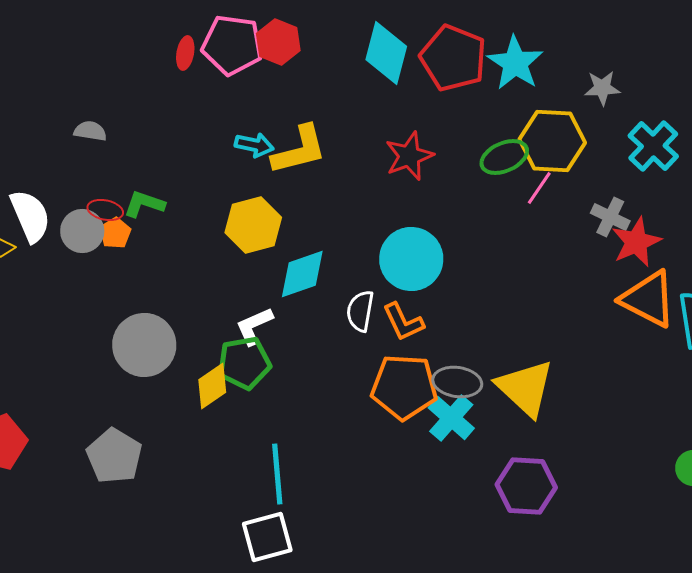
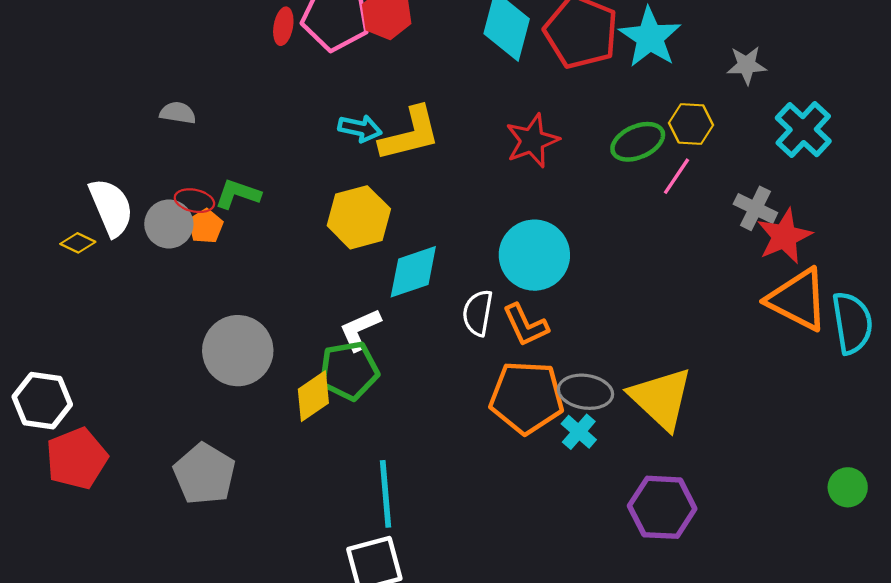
yellow hexagon: (552, 141) -> (691, 124), size x0.6
cyan cross: (451, 418) -> (579, 432), size x0.7

